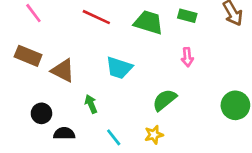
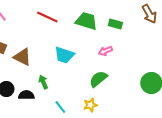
green rectangle: (187, 16) -> (115, 24), moved
pink arrow: (187, 57) -> (105, 51), moved, turned 72
black semicircle: (64, 133) -> (26, 95), moved

